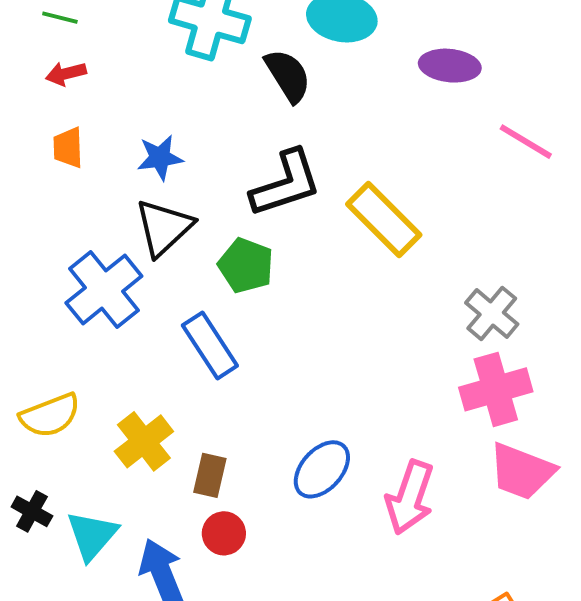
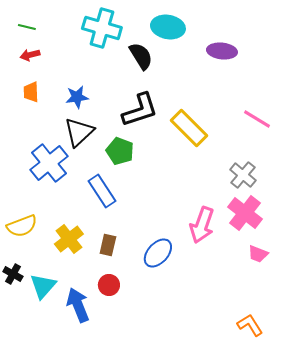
pink line: (526, 142) -> (257, 119), moved
pink cross: (496, 389) -> (245, 213), turned -36
pink trapezoid: (522, 471) -> (258, 254), size x0.6
brown rectangle: (210, 475) -> (108, 245), moved
pink arrow: (410, 497) -> (202, 225), moved

